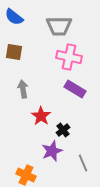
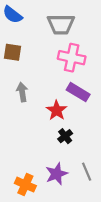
red star: (41, 116) -> (57, 110), moved
purple star: (52, 151) -> (57, 174), moved

